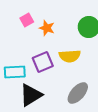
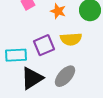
orange star: (47, 28) -> (58, 11), moved
gray ellipse: (78, 93) -> (65, 76), moved

